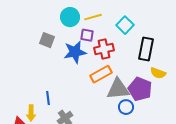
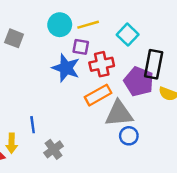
gray square: (47, 40) -> (14, 38), moved
blue star: (75, 52) -> (66, 68), turned 30
purple pentagon: (140, 89) -> (139, 81), moved

